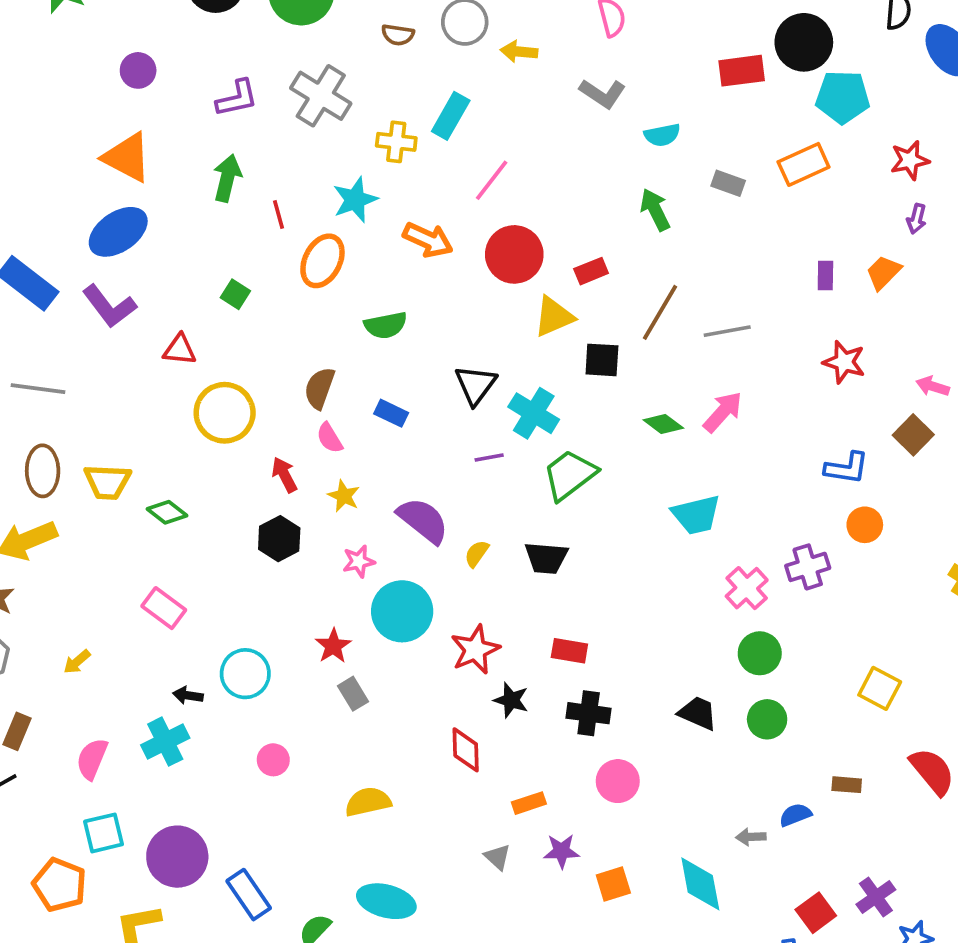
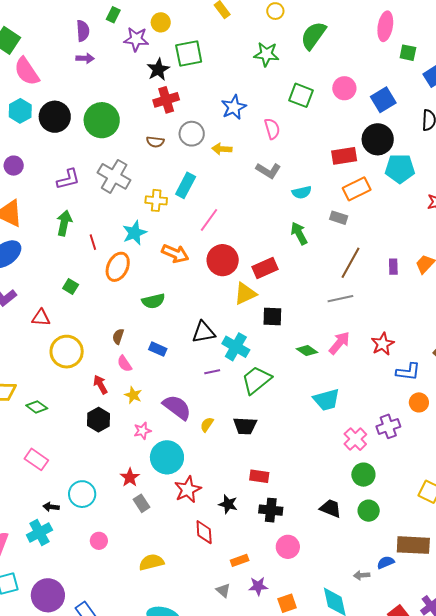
orange rectangle: (804, 164) -> (357, 189), moved
red rectangle: (591, 271) -> (265, 268), size x1.4
brown line: (660, 312) -> (350, 263), moved
red star: (844, 362) -> (383, 344), moved, turned 30
black triangle: (476, 385) -> (204, 332), turned 45
brown semicircle: (319, 388) -> (118, 337), size x0.7
red star: (475, 650) -> (188, 490), moved
brown rectangle: (847, 785) -> (413, 545), size x2.0

